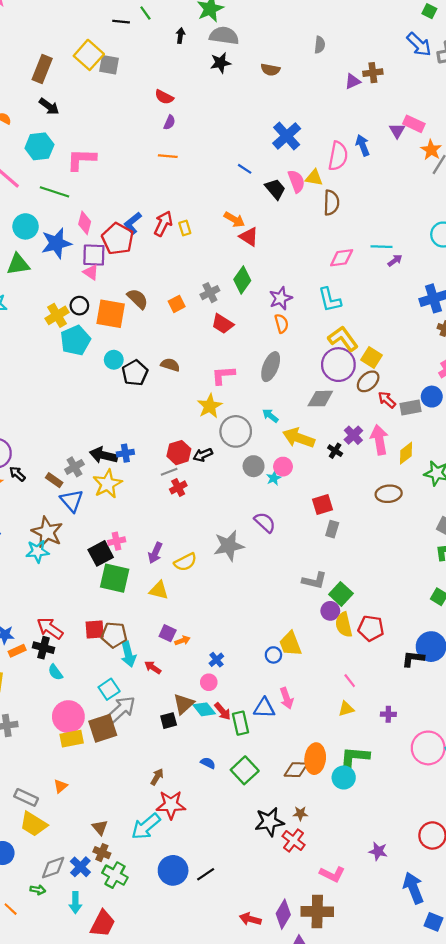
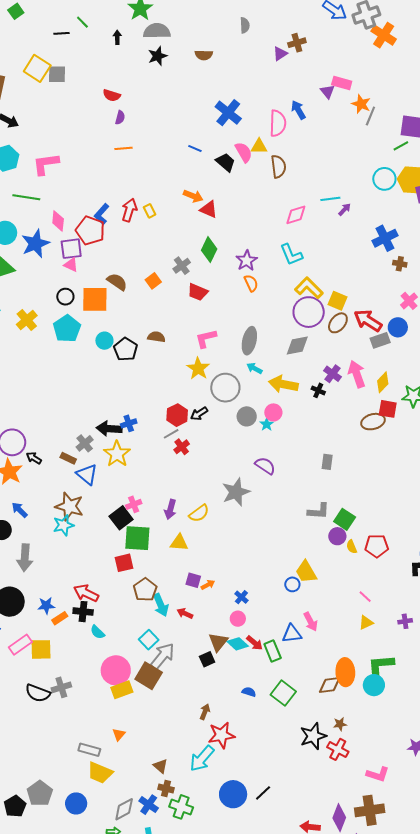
yellow cross: (57, 315) -> (27, 320), moved
gray ellipse: (271, 367) -> (249, 341), moved
red arrow: (387, 400) -> (368, 321), moved, size x1.6
red square: (323, 505) -> (388, 409), moved, turned 36
yellow semicircle: (344, 625) -> (352, 547), size x0.6
red square: (95, 630) -> (124, 563), moved
brown pentagon: (114, 635) -> (145, 590), turned -30
brown square: (103, 728) -> (149, 676), turned -32

